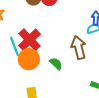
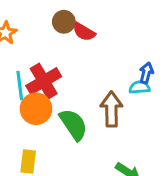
green semicircle: (56, 64) -> (73, 124), size x1.6

